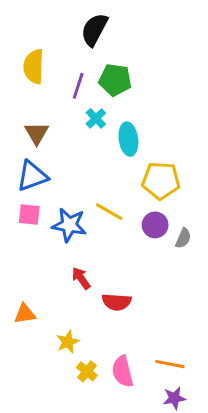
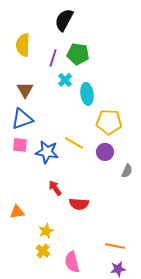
gray semicircle: (183, 238) -> (127, 171), moved
yellow cross: (87, 371) -> (43, 251), moved
pink semicircle: (122, 371) -> (72, 262), moved

